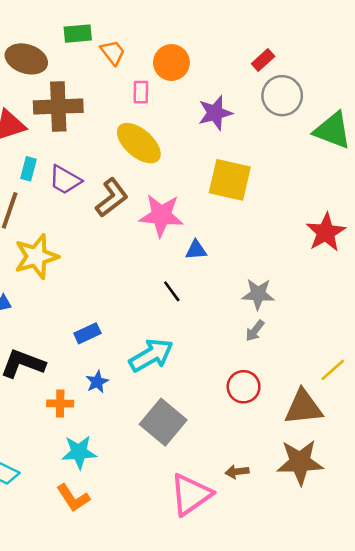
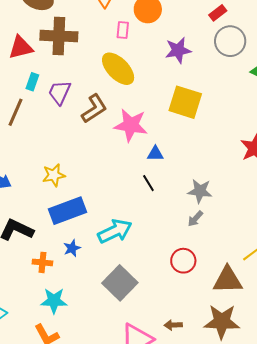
purple trapezoid: (65, 180) -> (60, 92), turned 80
yellow star: (36, 257) -> (54, 175), moved, size x0.7
black line: (172, 291) -> (148, 183), moved
blue rectangle: (87, 333) -> (67, 211), size x1.8

